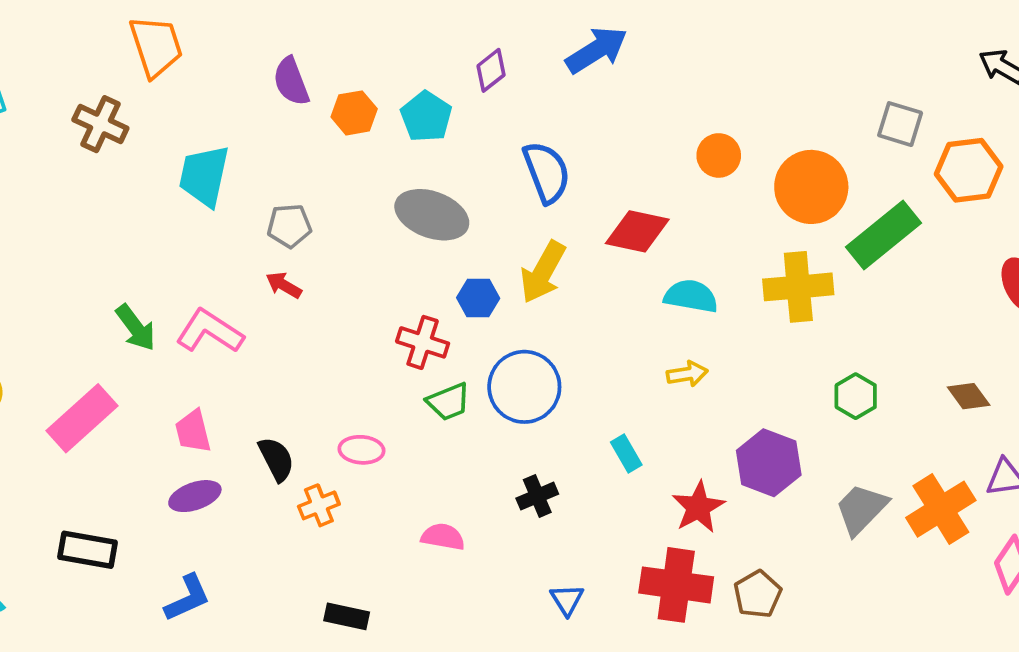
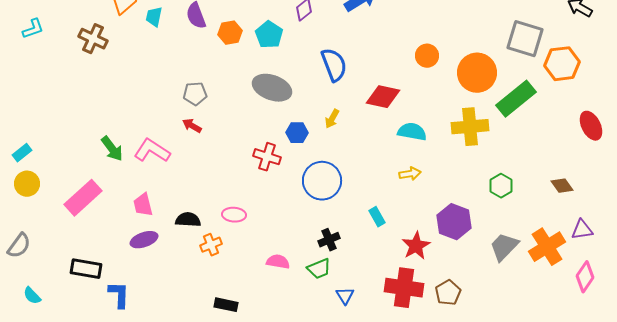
gray square: (900, 124) -> (525, 39), size x1.5
cyan trapezoid: (204, 176) -> (154, 17), moved, size x0.6
yellow arrow: (543, 272) -> (332, 119), size x0.6
green trapezoid: (448, 402) -> (319, 269), moved
black semicircle: (276, 459) -> (188, 220), turned -60
blue L-shape: (187, 598) -> (119, 295), moved, turned -64

